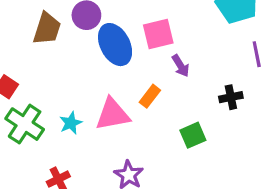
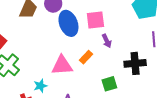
black cross: (231, 97) -> (135, 63), size x1.5
cyan star: (71, 123) -> (40, 86), moved

